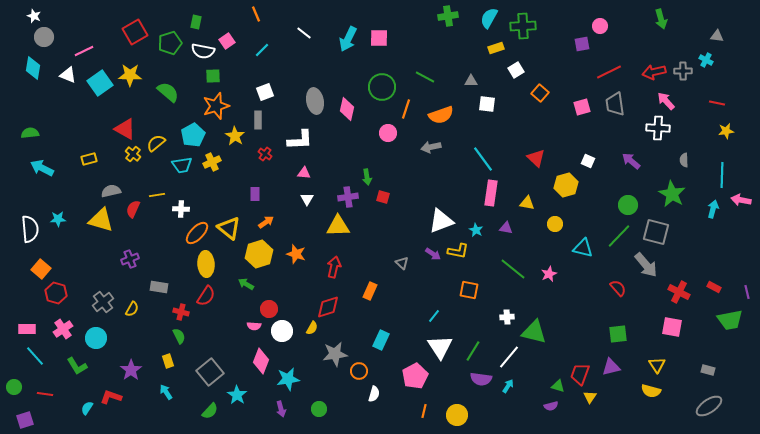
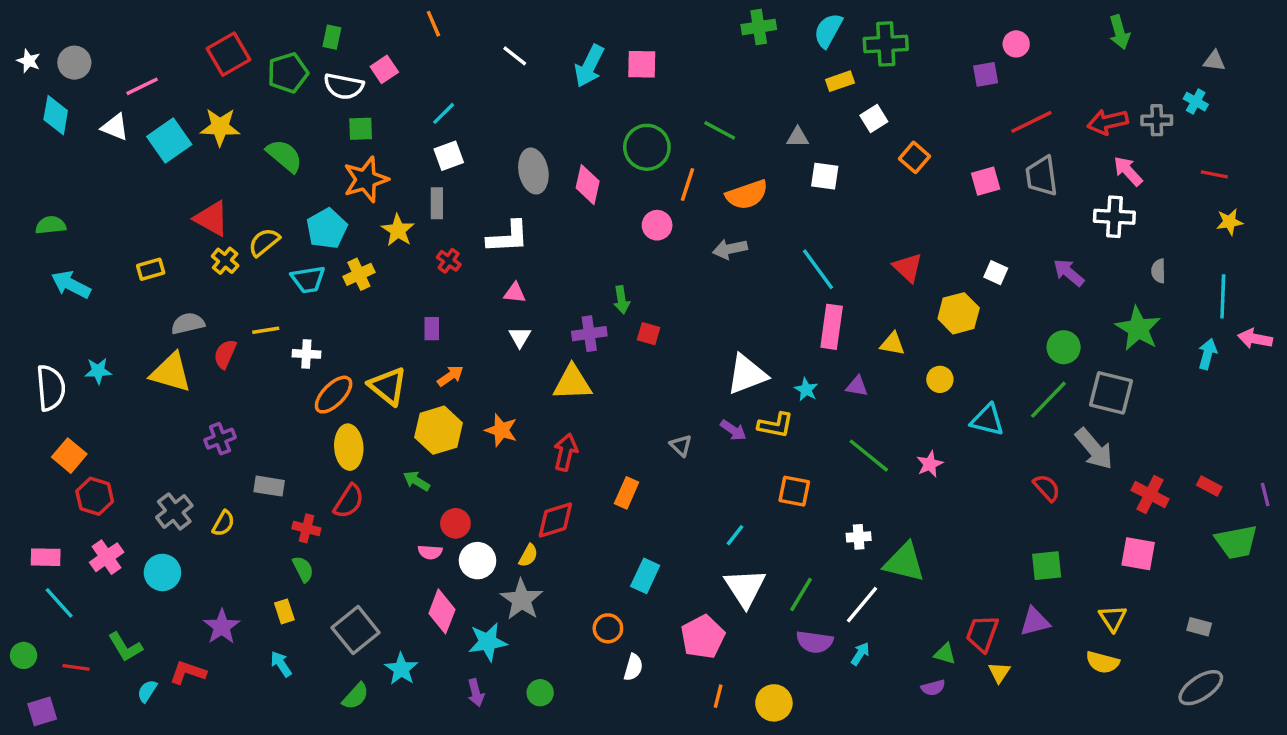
white star: (34, 16) -> (29, 61), moved
cyan line: (262, 50) -> (444, 113), moved
gray star: (335, 354) -> (522, 600), moved, turned -30
green L-shape: (77, 366) -> (125, 647), moved

